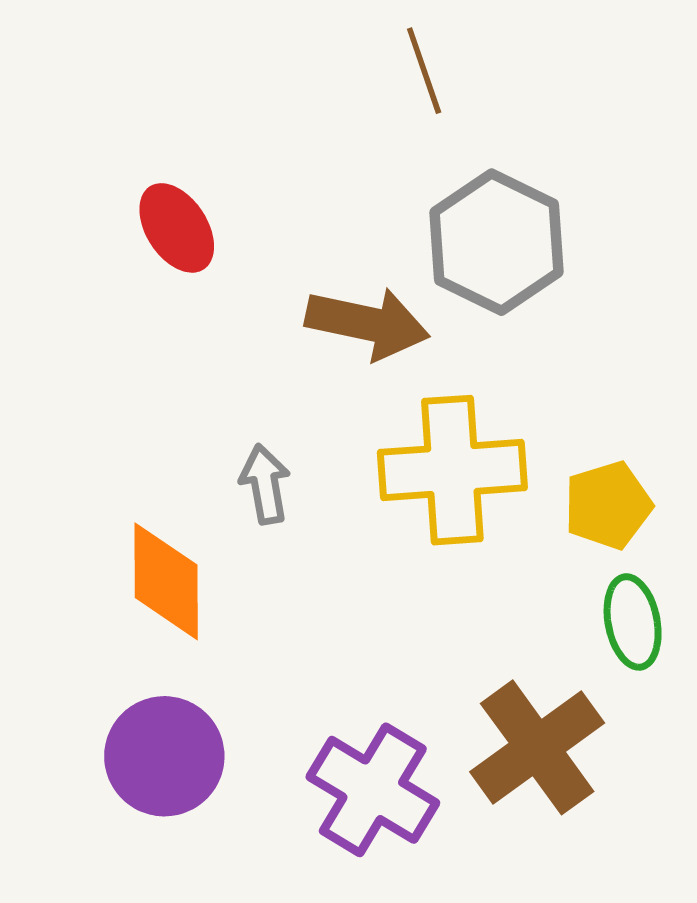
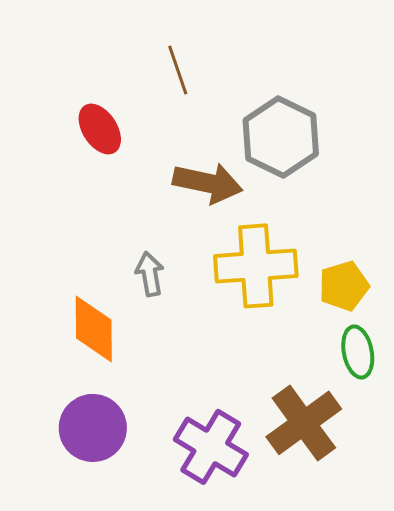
brown line: (424, 71) -> (178, 70), moved

